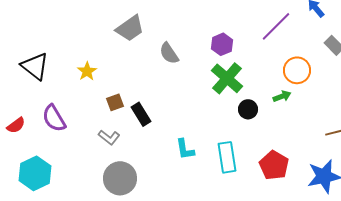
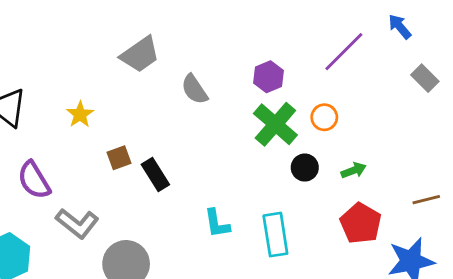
orange circle: (297, 70) -> (324, 117), moved, size x0.7
green arrow: (282, 96) -> (354, 170), moved
gray L-shape: (109, 137) -> (77, 223), moved, size x1.4
red pentagon: (274, 165) -> (361, 223), moved

